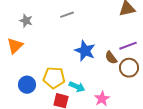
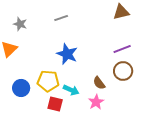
blue star: (85, 51) -> (67, 54), moved
brown semicircle: (111, 58) -> (99, 83), moved

